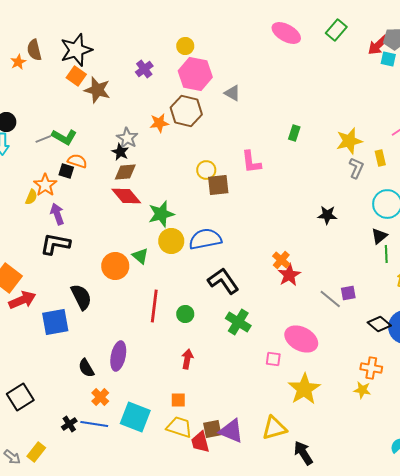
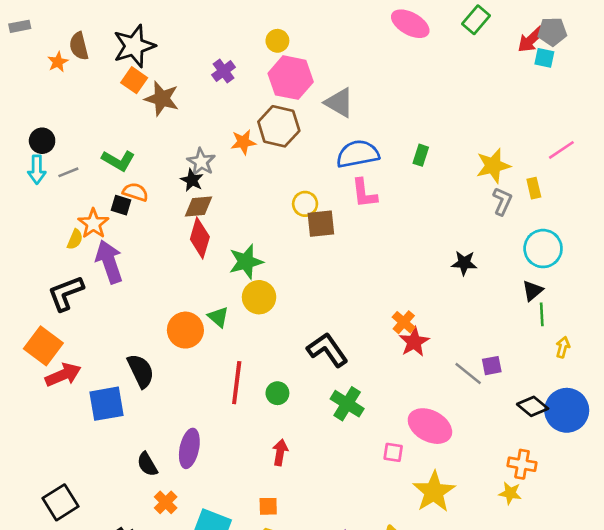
gray triangle: (232, 93) -> (339, 103), size x1.4
gray line: (43, 139) -> (68, 172), moved
red diamond: (126, 196) -> (200, 238), turned 56
purple arrow: (57, 214) -> (109, 262), size x1.5
blue semicircle: (205, 239) -> (358, 154), moved
black L-shape: (55, 244) -> (66, 293), moved, turned -32

